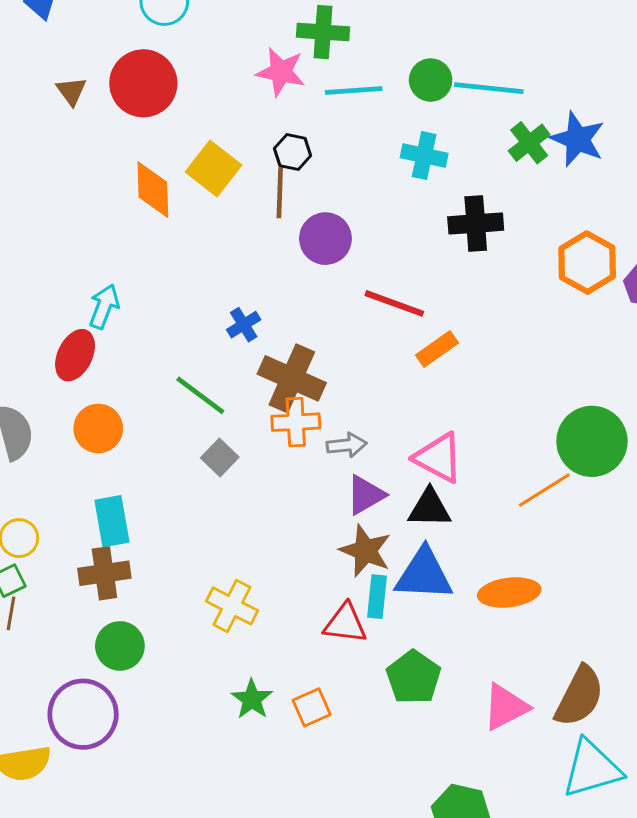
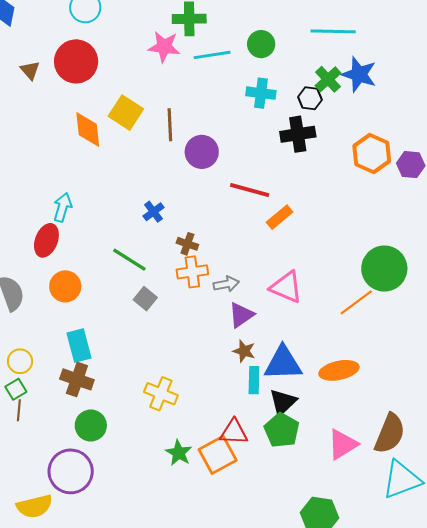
cyan line: (489, 88) -> (333, 31), moved
black hexagon: (293, 152) -> (310, 98), moved
brown cross: (292, 378) -> (187, 244), size x0.5
black triangle: (430, 508) -> (283, 402), moved, turned -40
brown star: (365, 551) -> (244, 351), size x0.7
brown cross: (104, 573) -> (77, 379), turned 32
red triangle: (345, 623) -> (234, 432), moved
orange square: (312, 707) -> (218, 455), size x1.5

